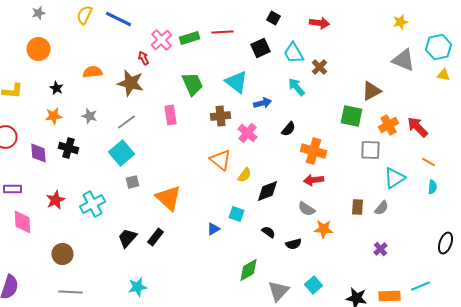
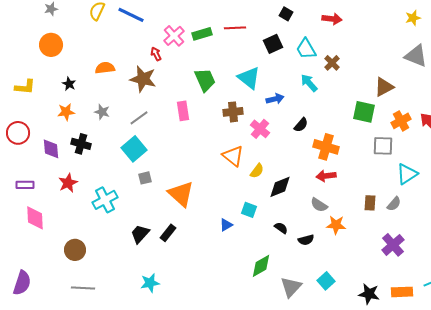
red star: (55, 200) -> (68, 183), moved
purple cross: (380, 249) -> (393, 245), size x1.6

